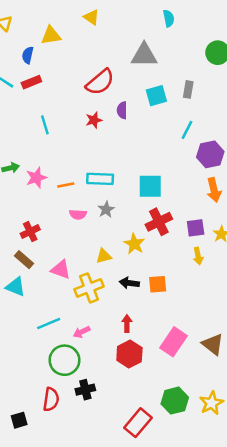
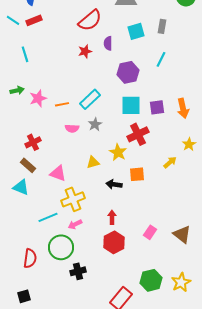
cyan line: (45, 125) -> (25, 54), moved
purple hexagon: (210, 154) -> (128, 72), moved
cyan rectangle: (100, 179) -> (90, 99), turned -45
purple square: (196, 228) -> (157, 107), moved
yellow arrow: (198, 256) -> (170, 162), turned -120
orange square: (158, 284) -> (137, 174), moved
yellow cross: (89, 288) -> (73, 199), moved
pink rectangle: (174, 342) -> (150, 232), size x0.6
red semicircle: (51, 399) -> (30, 258), moved

